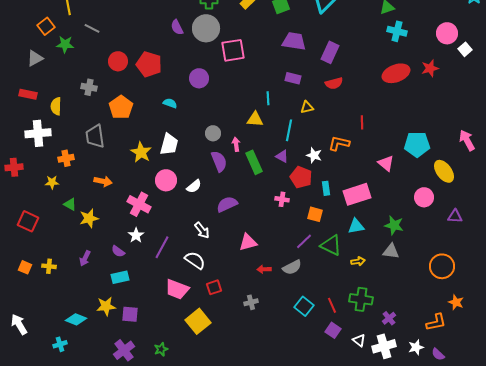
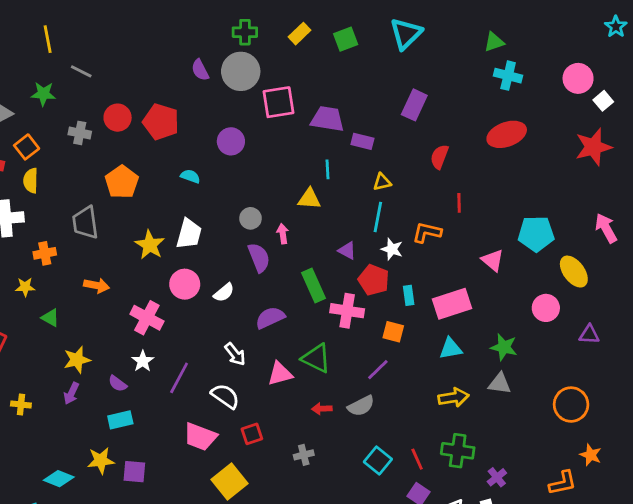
orange square: (46, 26) -> (27, 147), moved
purple trapezoid: (294, 41) -> (327, 119), moved
red star: (430, 68) -> (593, 147), moved, size x1.5
red semicircle: (334, 83) -> (439, 157), moved, turned 126
gray cross: (89, 87) -> (80, 133), moved
cyan line: (289, 130) -> (378, 217), moved
green rectangle: (254, 162) -> (313, 286), moved
pink cross: (282, 199) -> (347, 311), size x1.6
yellow star: (89, 218) -> (77, 360), moved
pink triangle: (248, 242) -> (280, 374), moved
green triangle: (331, 245) -> (316, 358), moved
yellow arrow: (358, 261) -> (453, 398), size x1.5

